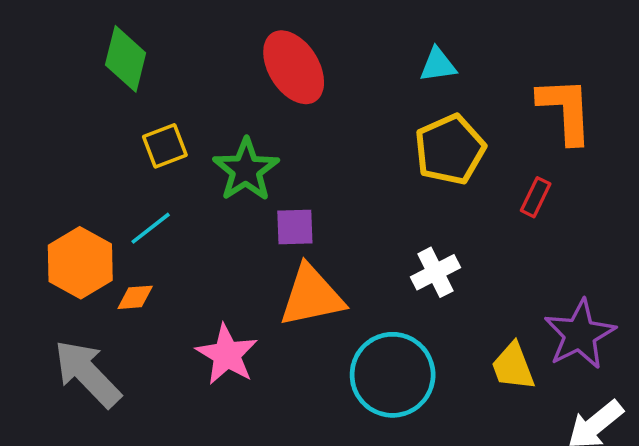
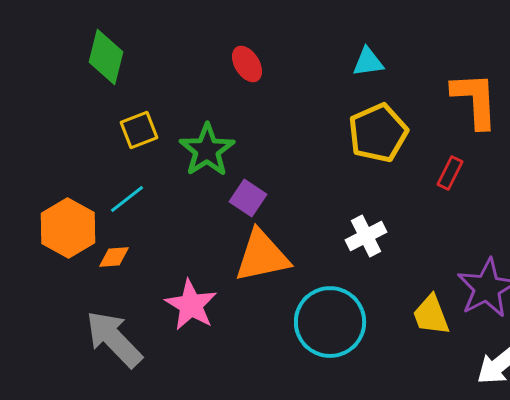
red ellipse: (294, 67) -> (247, 64), size x0.6
purple square: (295, 227) -> (248, 198), turned 36
gray arrow: (87, 374) -> (114, 339), moved

